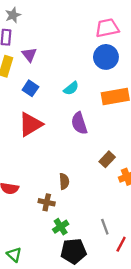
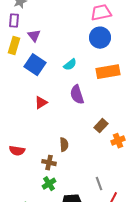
blue square: (30, 88) -> (35, 65), size x1.5
red triangle: (30, 124) -> (41, 103), moved, size x0.6
green cross: (61, 227) -> (49, 184), moved

